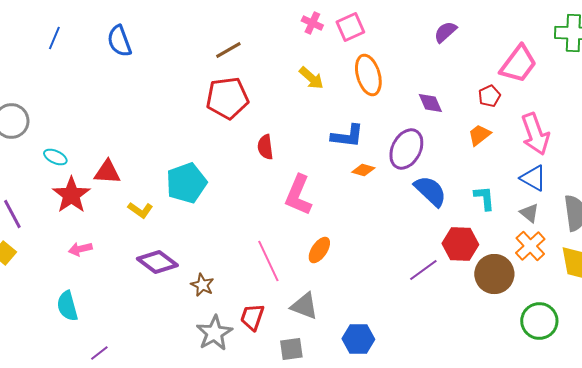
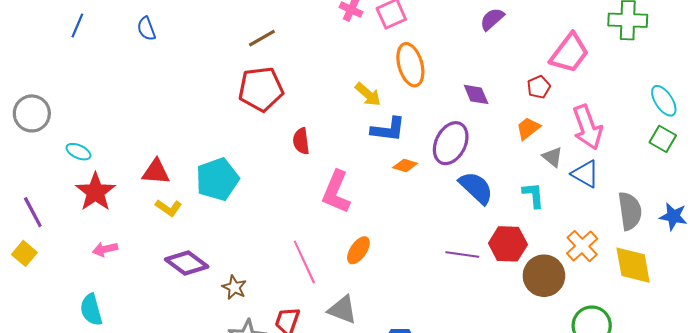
blue semicircle: (119, 41) -> (146, 29), size x0.7
yellow arrow: (311, 78) -> (368, 94), moved
red triangle: (107, 172) -> (156, 172), moved
gray triangle: (529, 213) -> (552, 157), moved
purple line: (423, 270) -> (462, 255), moved, turned 44

